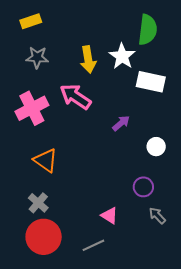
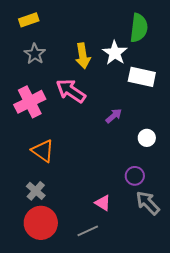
gray star: (37, 57) -> (35, 54), turned 30
gray arrow: (157, 216) -> (148, 203), size x1.5

